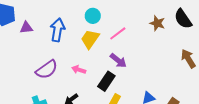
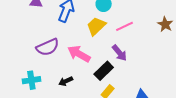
pink arrow: (79, 70) -> (79, 54), size x1.6

